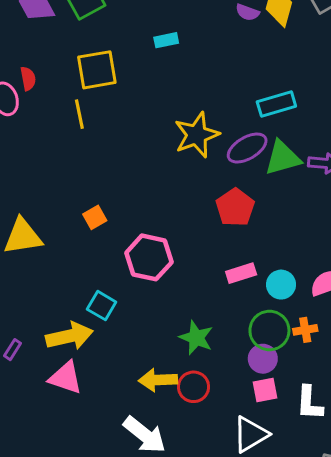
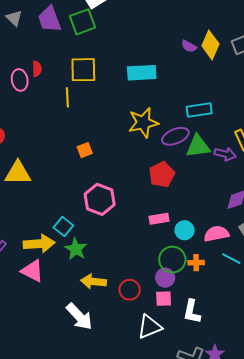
cyan rectangle: (166, 40) -> (142, 73), moved, size x1.8
orange square: (95, 217) -> (85, 150), moved
green star: (196, 338) -> (76, 249), moved
red circle: (194, 387) -> (130, 290), moved

